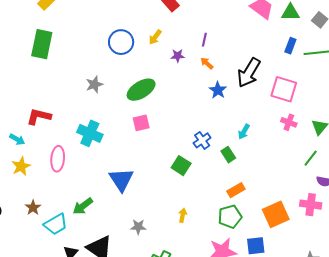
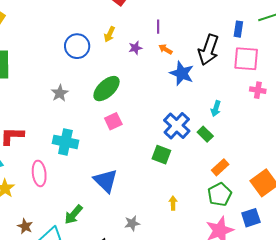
blue rectangle: (290, 46) -> (238, 29), moved
blue star: (218, 90) -> (182, 73), size x1.4
blue cross: (202, 140) -> (177, 126), size x1.5

